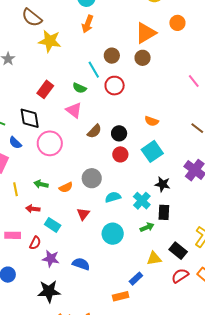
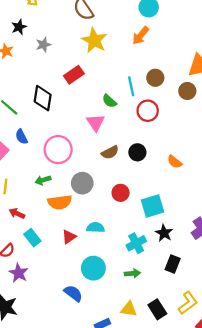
red rectangle: (45, 89) -> (74, 75), moved
black diamond: (30, 118) -> (43, 98), moved
black circle: (119, 133) -> (137, 152), moved
cyan square: (152, 151) -> (153, 206), moved
red circle: (120, 154) -> (121, 193), moved
gray circle: (92, 178) -> (82, 183), moved
green arrow: (41, 184) -> (43, 180), moved, turned -48
orange semicircle: (66, 187) -> (60, 202), size x1.5
cyan semicircle: (113, 197) -> (95, 227), moved
black rectangle: (164, 212) -> (173, 264), moved
blue semicircle: (81, 264) -> (73, 293), moved

